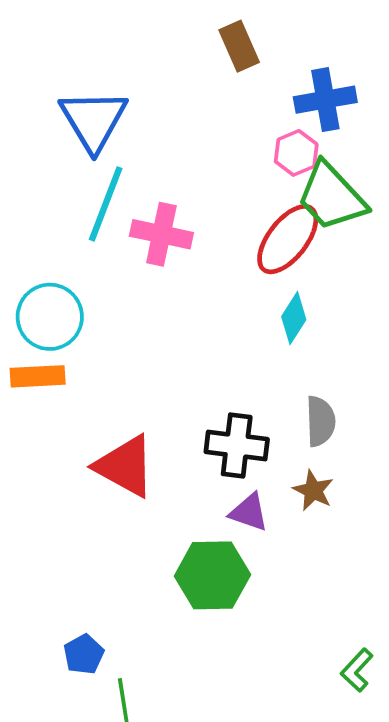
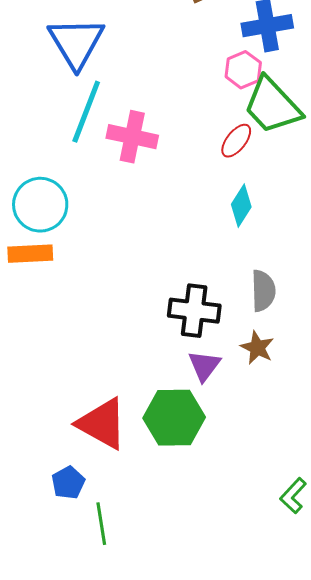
red ellipse: (288, 239) -> (236, 141), size x0.6
red triangle: (125, 466) -> (102, 424), moved
purple triangle: (249, 512) -> (204, 366), turned 48

